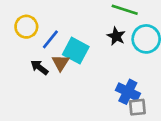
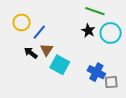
cyan square: (76, 51) -> (60, 65), moved
gray square: (137, 107) -> (111, 82), moved

